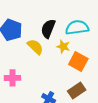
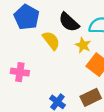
black semicircle: (48, 29) -> (69, 22), turned -78

